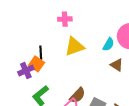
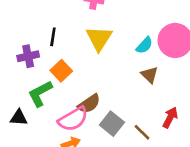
yellow triangle: (75, 47) -> (99, 38), turned -50
orange square: (36, 64) -> (61, 71), moved

